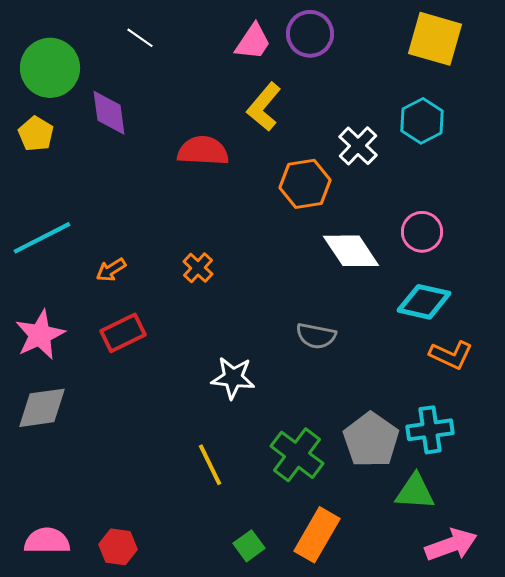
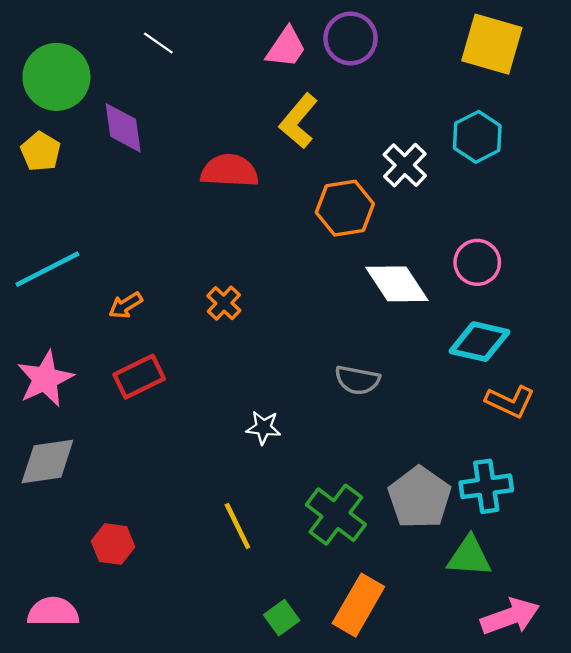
white star: (233, 378) -> (263, 428), size x0.7
red hexagon: (118, 547) -> (113, 544), moved

